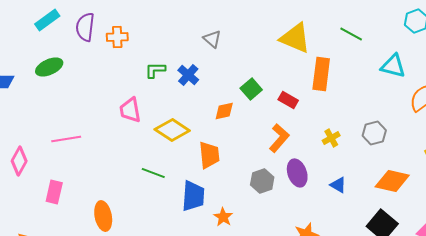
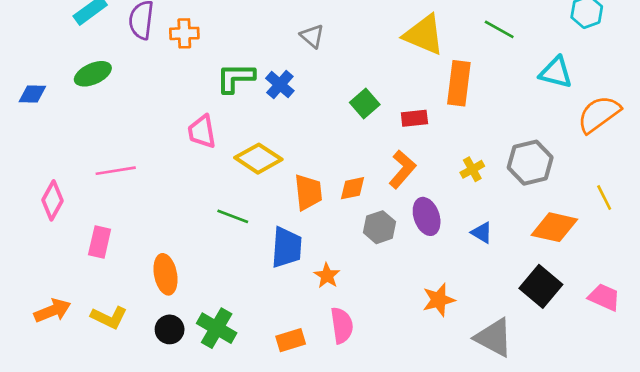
green L-shape: (155, 70) -> (235, 78), size x1.4
red rectangle: (288, 100) -> (414, 118), turned -36
orange diamond: (224, 111) -> (353, 188), moved
gray hexagon: (374, 133) -> (530, 163), size x1.4

